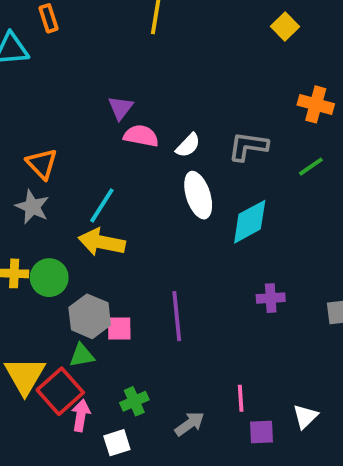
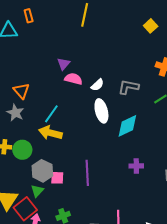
green triangle: (82, 355) -> (37, 191), turned -40

